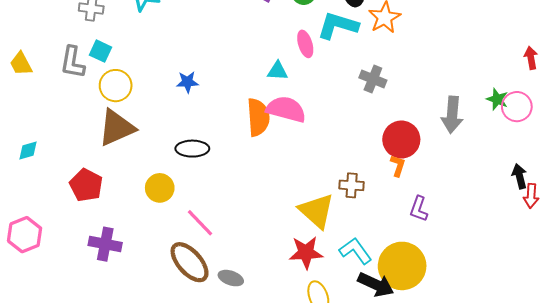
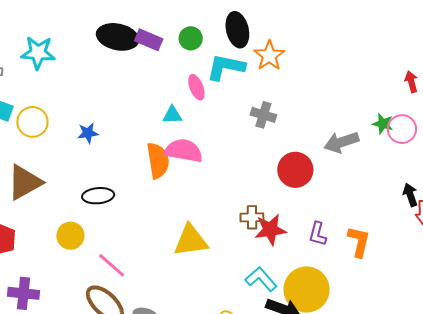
yellow circle: (116, 86) -> (32, 122), moved
gray arrow: (452, 115) -> (341, 142), turned 72
orange L-shape: (398, 166) -> (359, 242), moved, size x1.5
yellow triangle: (317, 211) -> (191, 240), moved, turned -45
red star: (306, 252) -> (270, 230), moved

